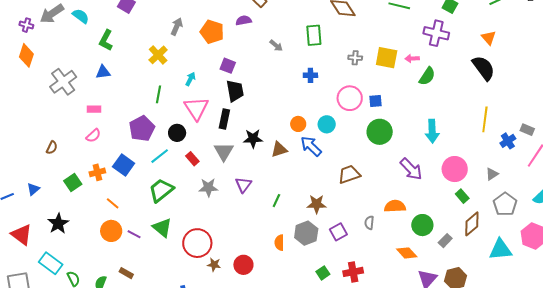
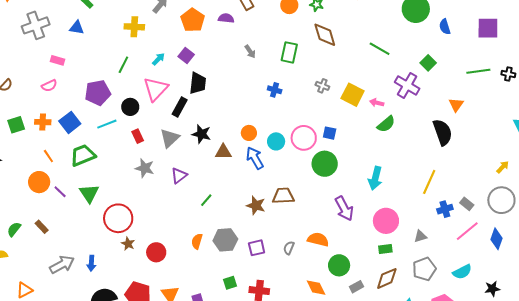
yellow cross: (158, 55) -> (134, 27), turned 30
purple square: (228, 66) -> (186, 55), moved
pink circle: (350, 98) -> (304, 138), moved
green trapezoid: (161, 190) -> (83, 155), moved
green rectangle: (462, 196) -> (385, 249), turned -72
brown star: (317, 204) -> (256, 205), moved

